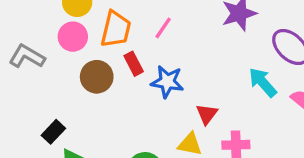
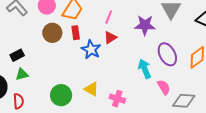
pink line: (163, 28) -> (109, 17), moved, turned -32
red triangle: (207, 114) -> (110, 38), moved

